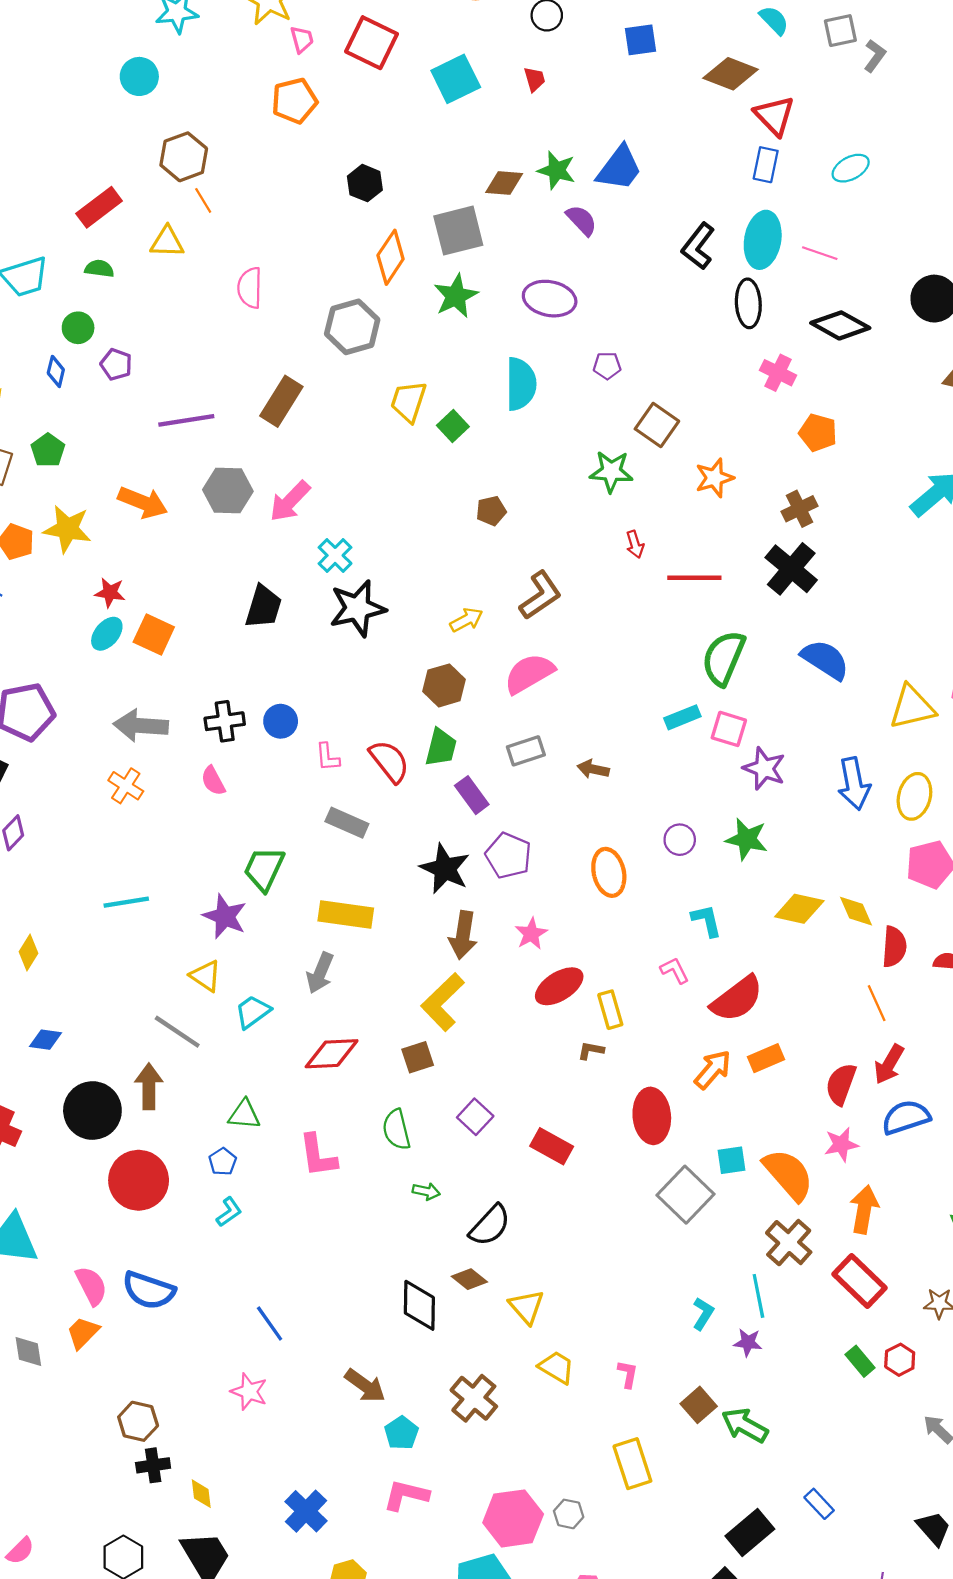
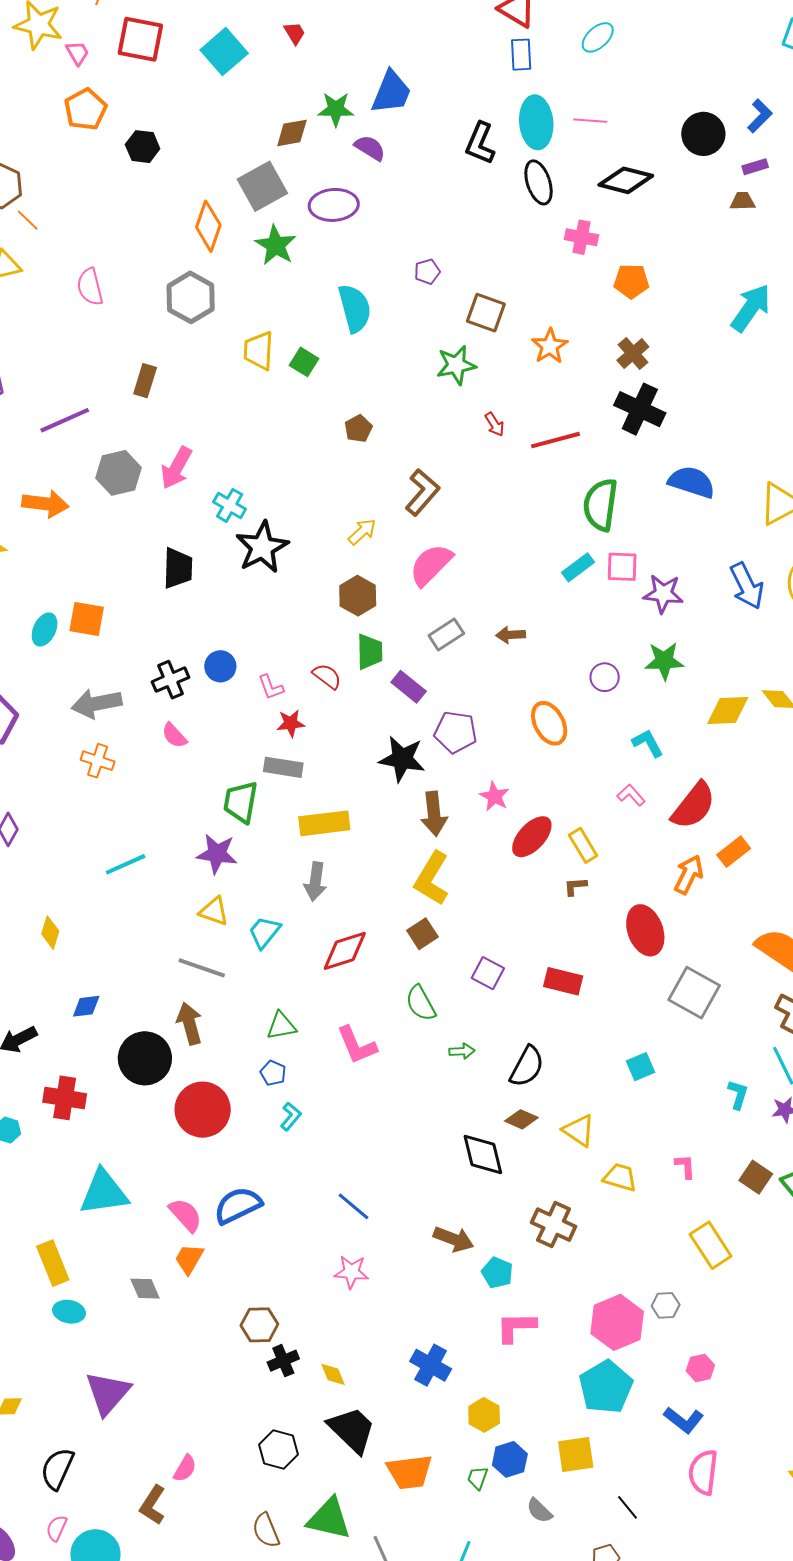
black hexagon: (365, 183) -> (143, 147), moved
purple ellipse: (550, 299) -> (334, 205), moved
brown rectangle: (281, 401) -> (145, 381), size x0.7
red star: (110, 593) -> (291, 723), moved
red semicircle: (389, 761) -> (327, 676), size x0.7
gray rectangle: (347, 823) -> (283, 767), moved
cyan square: (731, 1160) -> (641, 1067), moved
blue semicircle: (149, 1290) -> (238, 1205), turned 150

